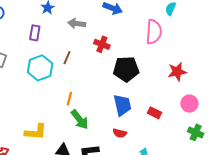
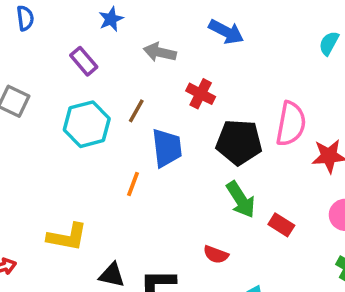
pink semicircle: (154, 32) -> (291, 124), moved
purple rectangle: (35, 33) -> (84, 61), turned -56
blue trapezoid: (122, 105) -> (167, 148), moved
green arrow: (80, 119) -> (241, 200), moved

